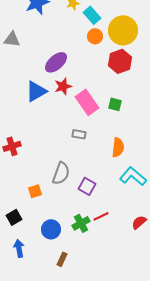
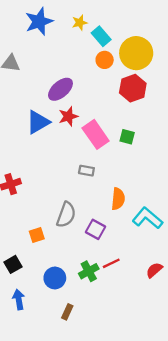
orange semicircle: (118, 147) -> (118, 199), moved

